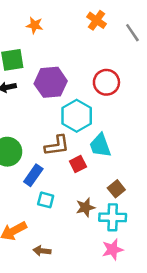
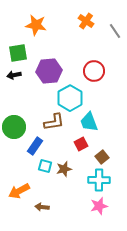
orange star: (35, 25) -> (36, 25), size x1.5
red square: (78, 164) -> (81, 144), moved
brown star: (85, 207) -> (64, 169), moved

